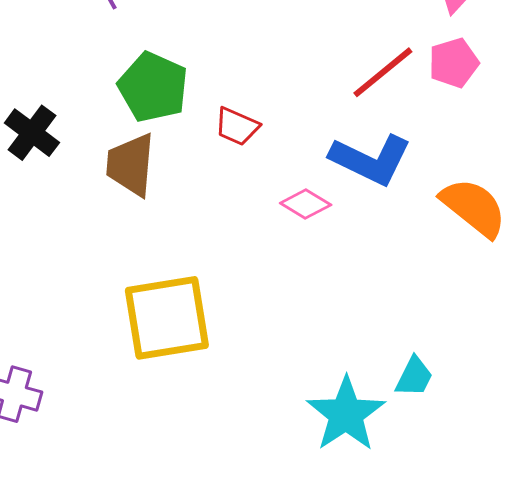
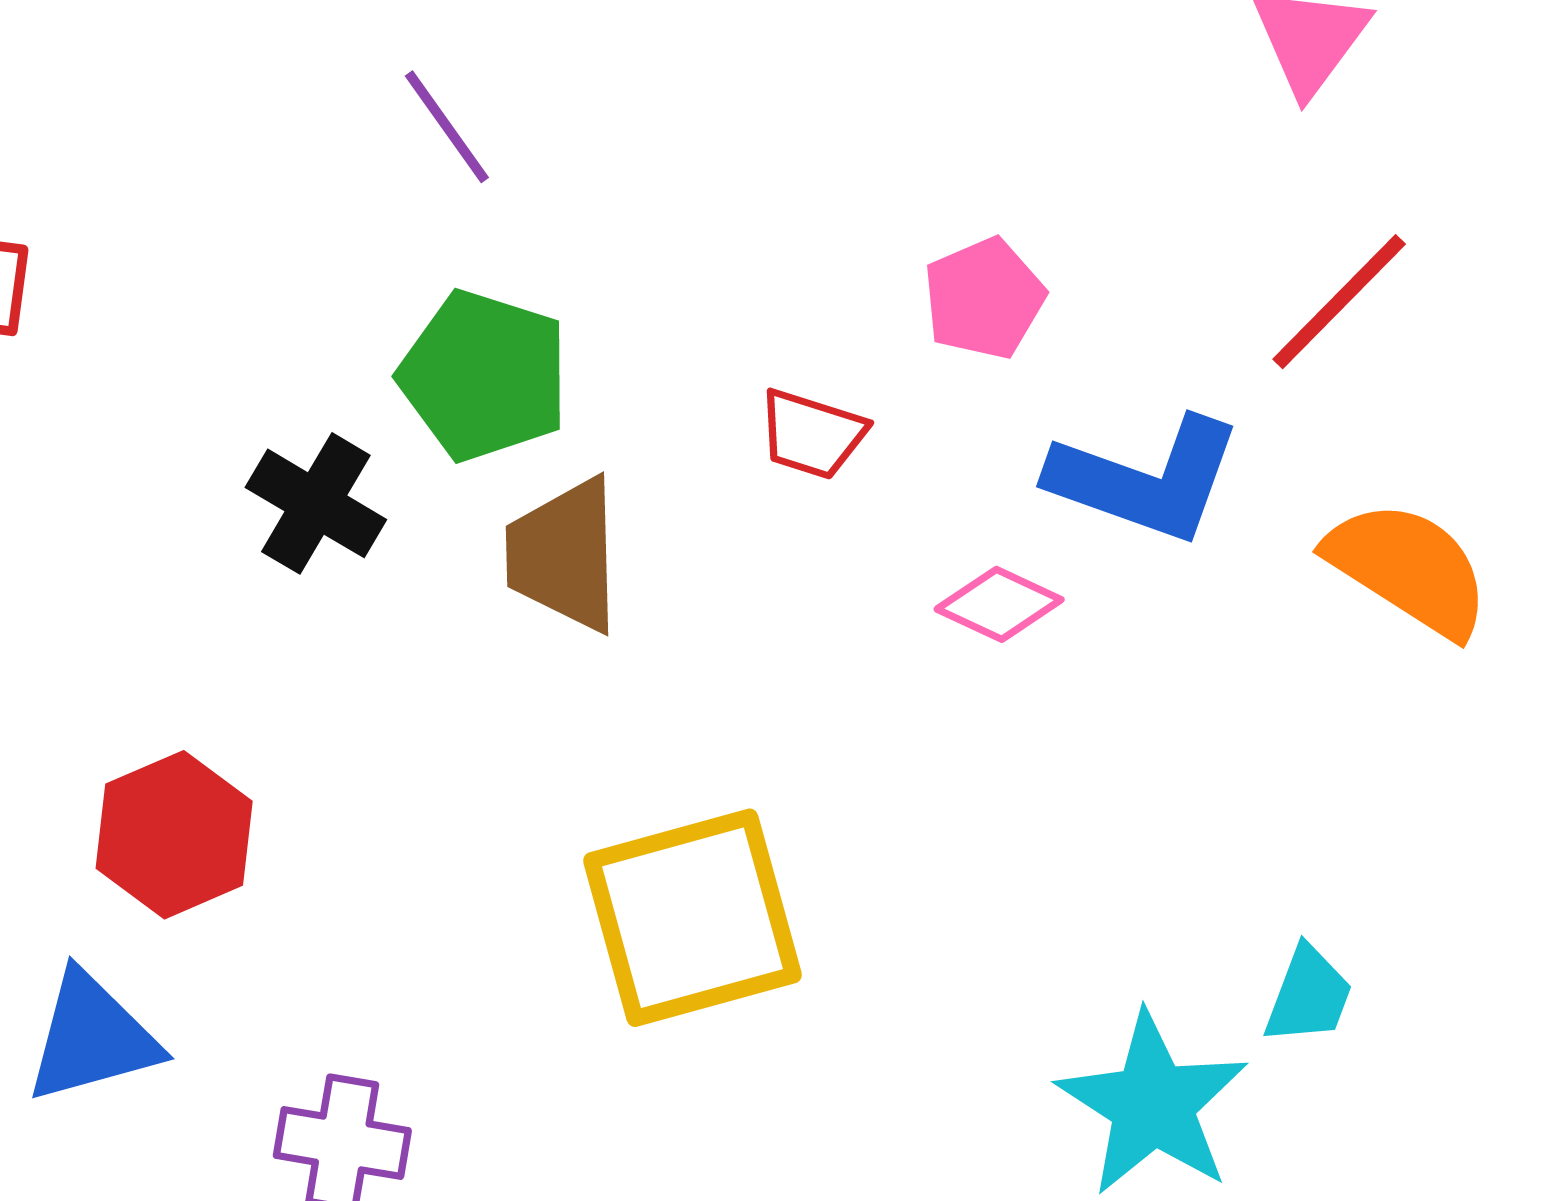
pink pentagon: (454, 63) -> (984, 298), moved
red line: (383, 72) -> (1339, 302), moved
green pentagon: (153, 87) -> (484, 376), moved

